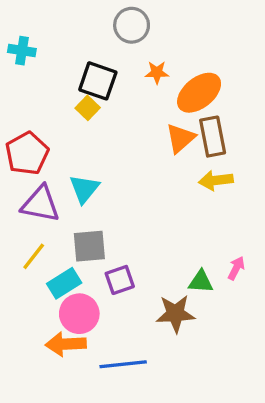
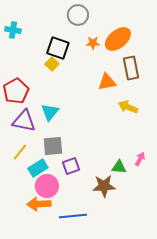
orange ellipse: (199, 93) -> (118, 39), moved
brown rectangle: (213, 137) -> (131, 68), moved
orange triangle: (180, 138) -> (107, 82), turned 30
yellow arrow: (216, 180) -> (128, 107), turned 30

